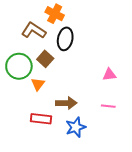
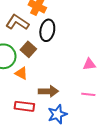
orange triangle: (38, 84) -> (21, 73), turned -40

